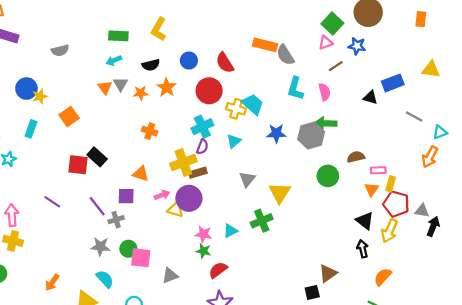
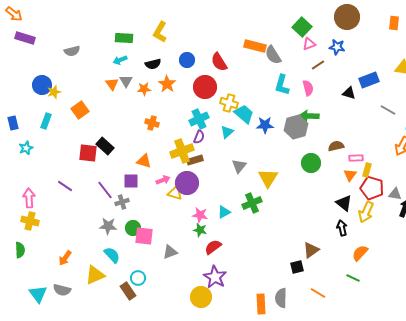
green square: (332, 24) -> (302, 27), moved
cyan trapezoid: (253, 104) -> (244, 114), moved

